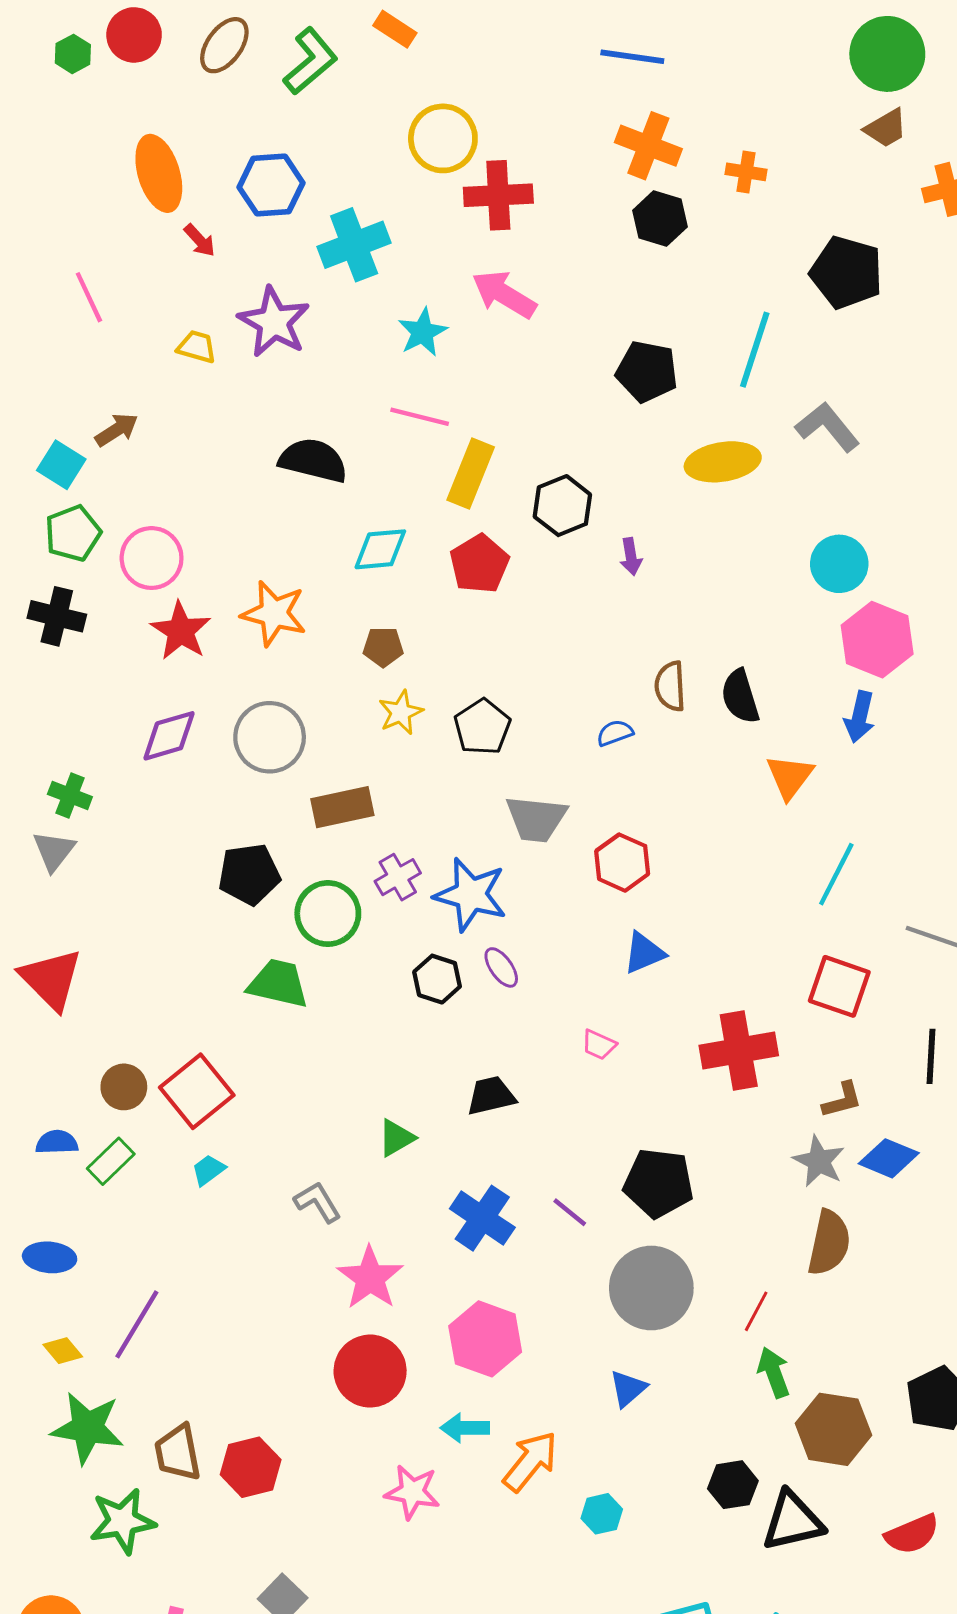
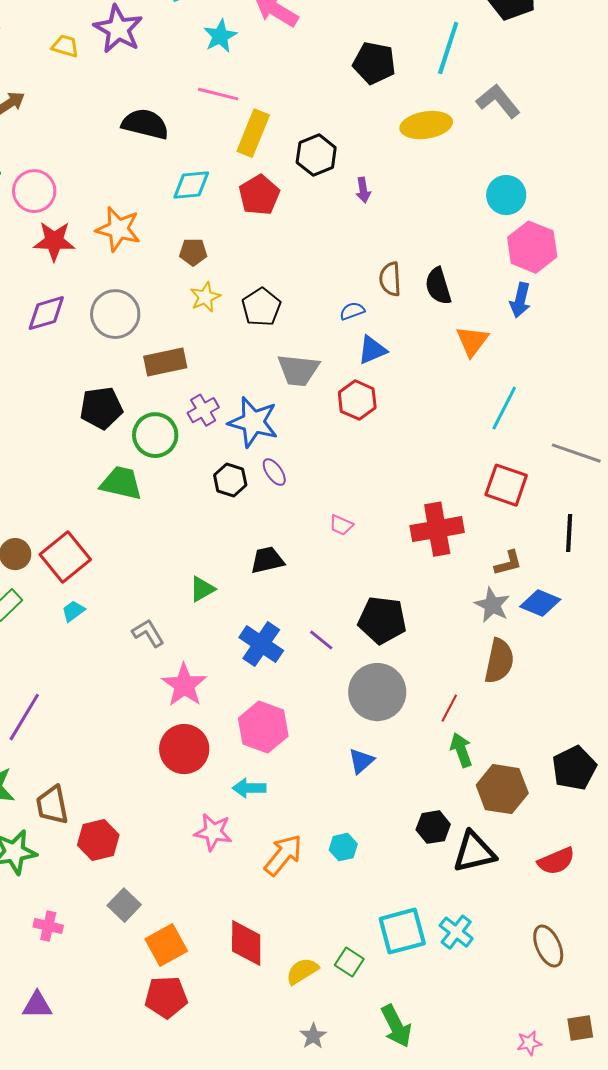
red star: (181, 631) -> (54, 241), turned -30
blue triangle: (644, 953) -> (372, 350), moved
orange arrow: (530, 1461) -> (283, 855), moved
red hexagon: (251, 1467) -> (98, 840), moved

